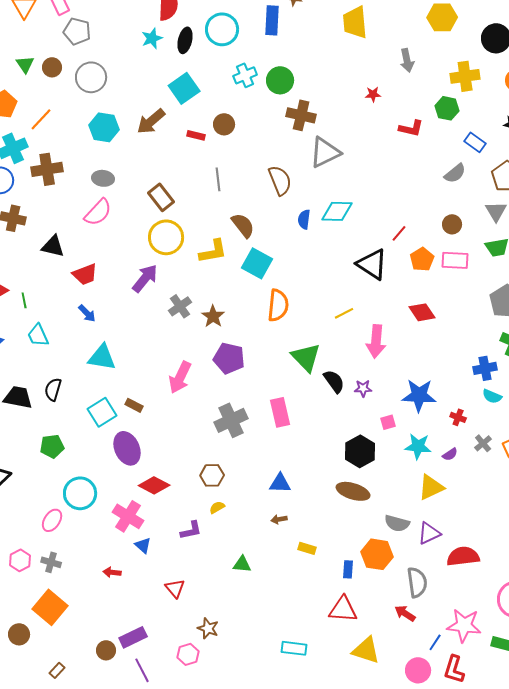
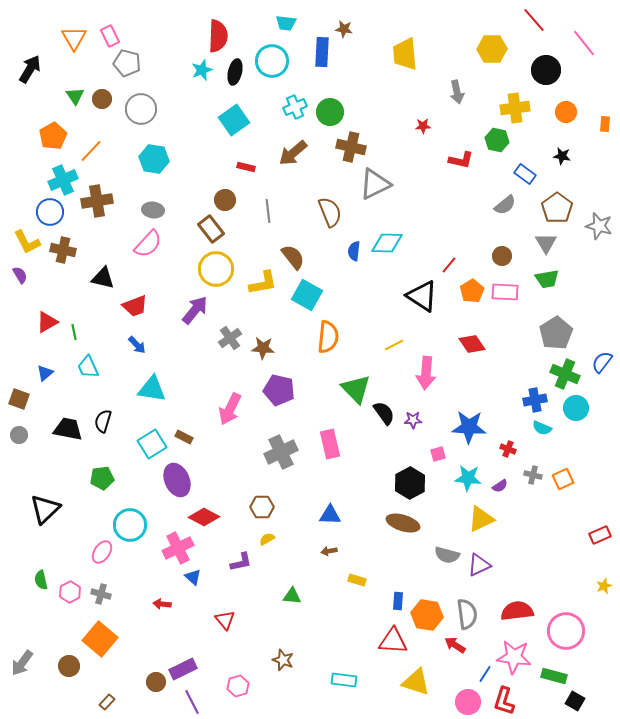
brown arrow: (151, 121) -> (293, 153), moved
brown circle: (224, 124) -> (225, 200), moved
brown star: (213, 316) -> (263, 348), turned -30
gray cross: (483, 443) -> (533, 475), turned -36
pink cross: (128, 516) -> (178, 548), turned 32
orange hexagon: (377, 554) -> (427, 615), moved
red semicircle: (463, 556) -> (517, 611), moved
brown star: (208, 628) -> (283, 660), moved

